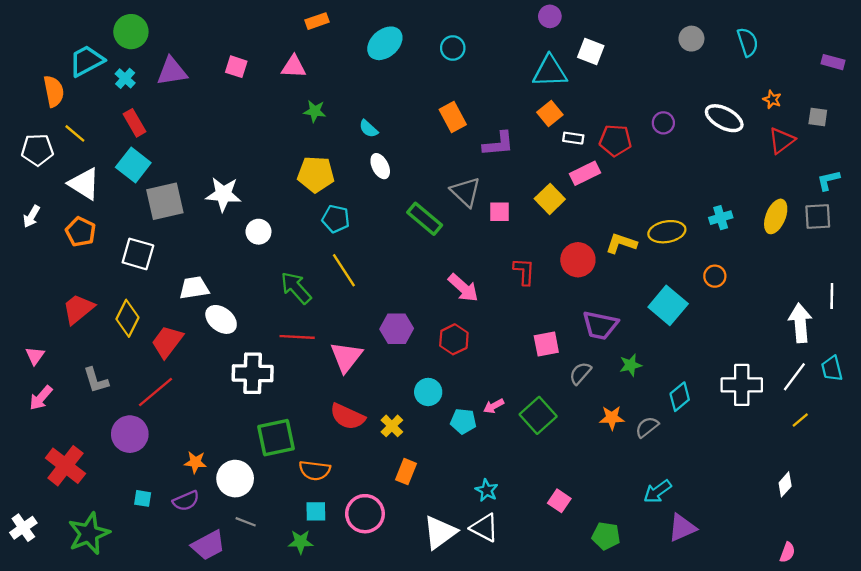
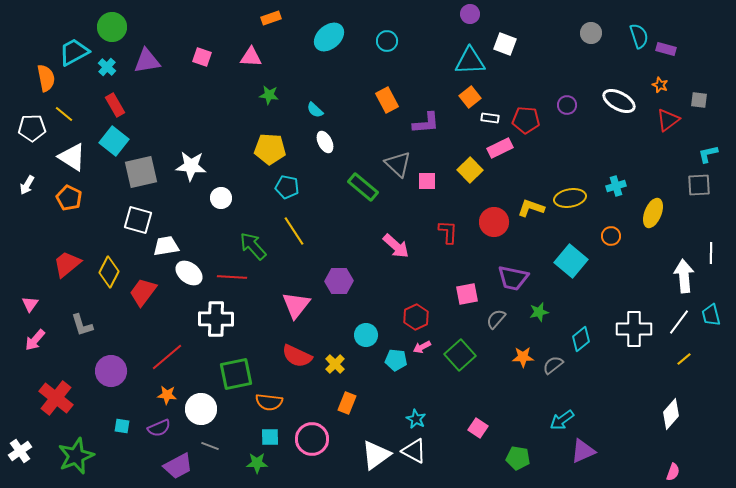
purple rectangle: (833, 62) -> (666, 49), moved
yellow ellipse: (776, 216) -> (653, 213), moved
white square: (138, 254) -> (138, 220), moved
red line: (297, 337) -> (232, 277), moved
red hexagon: (454, 339) -> (416, 317), moved
red line: (156, 392) -> (167, 357), moved
white diamond: (785, 484) -> (671, 414), size x1.4

